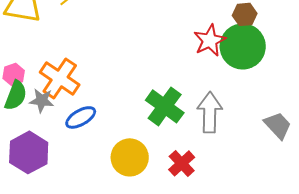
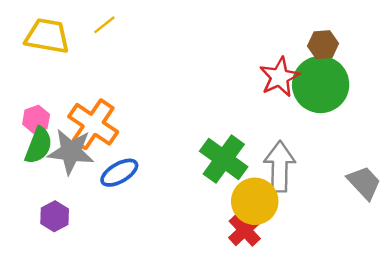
gray star: (42, 100) -> (71, 152), size x1.5
purple hexagon: (29, 152) -> (55, 216), size x0.6
yellow circle: (130, 157) -> (255, 201), moved

